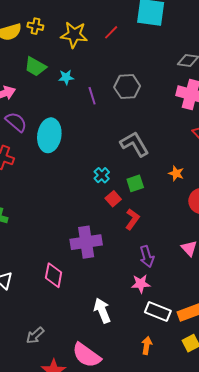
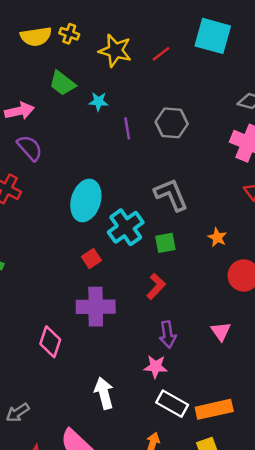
cyan ellipse: (49, 135) -> (86, 200), moved
cyan cross: (102, 175) -> (126, 227), size x1.8
red square: (113, 199) -> (91, 259), moved

